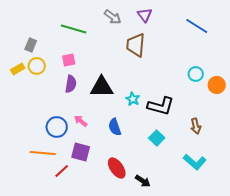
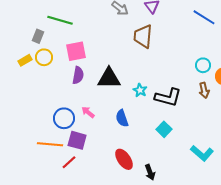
green line: (74, 29) -> (60, 20), moved
pink square: (69, 60) -> (76, 51), size x1.5
brown arrow: (196, 126) -> (204, 90), moved
purple square: (81, 152) -> (77, 140), moved
black arrow: (143, 181) -> (150, 172), turned 35

